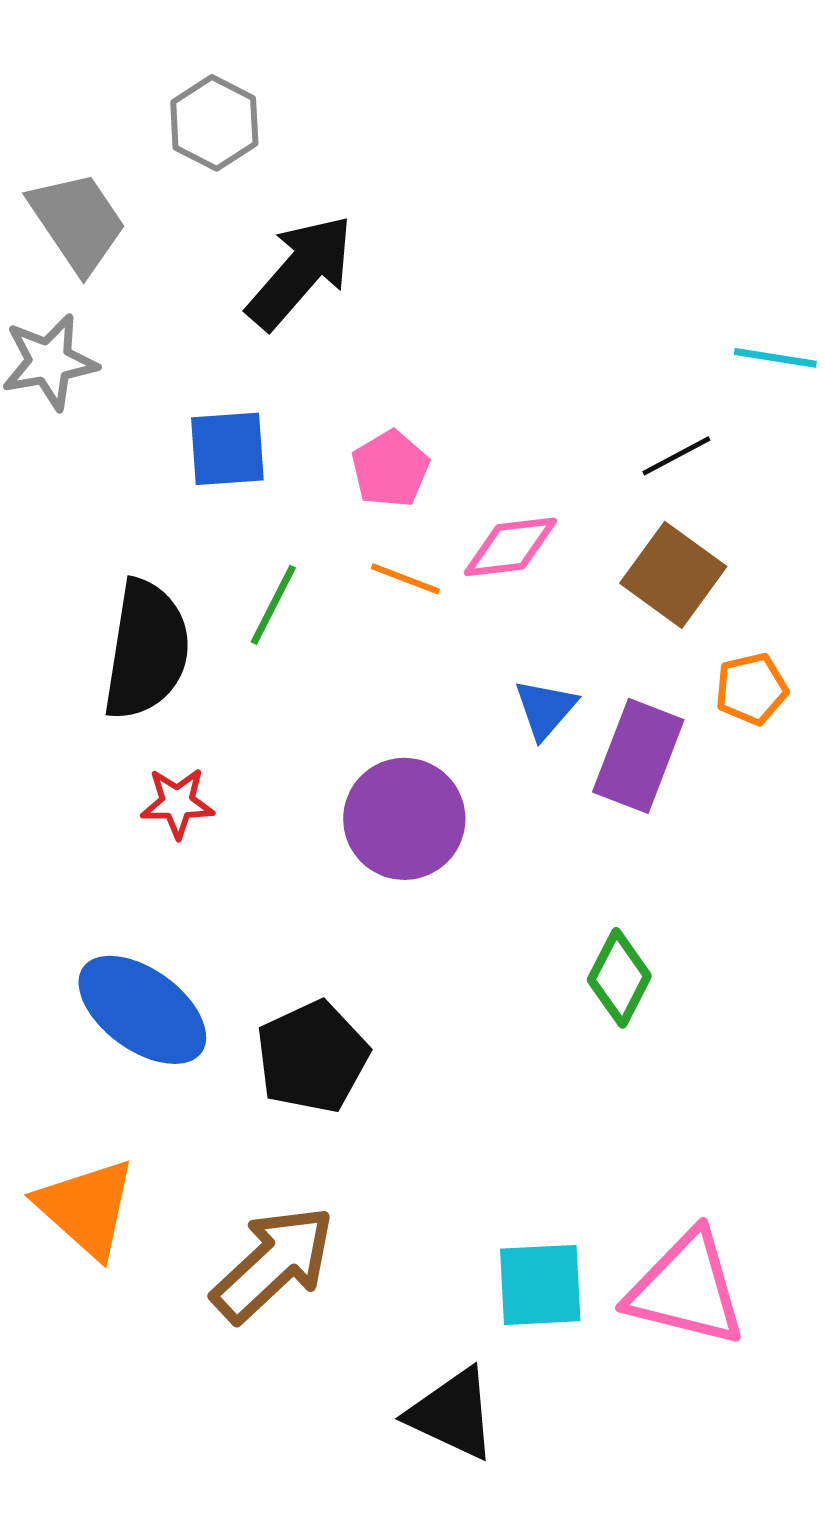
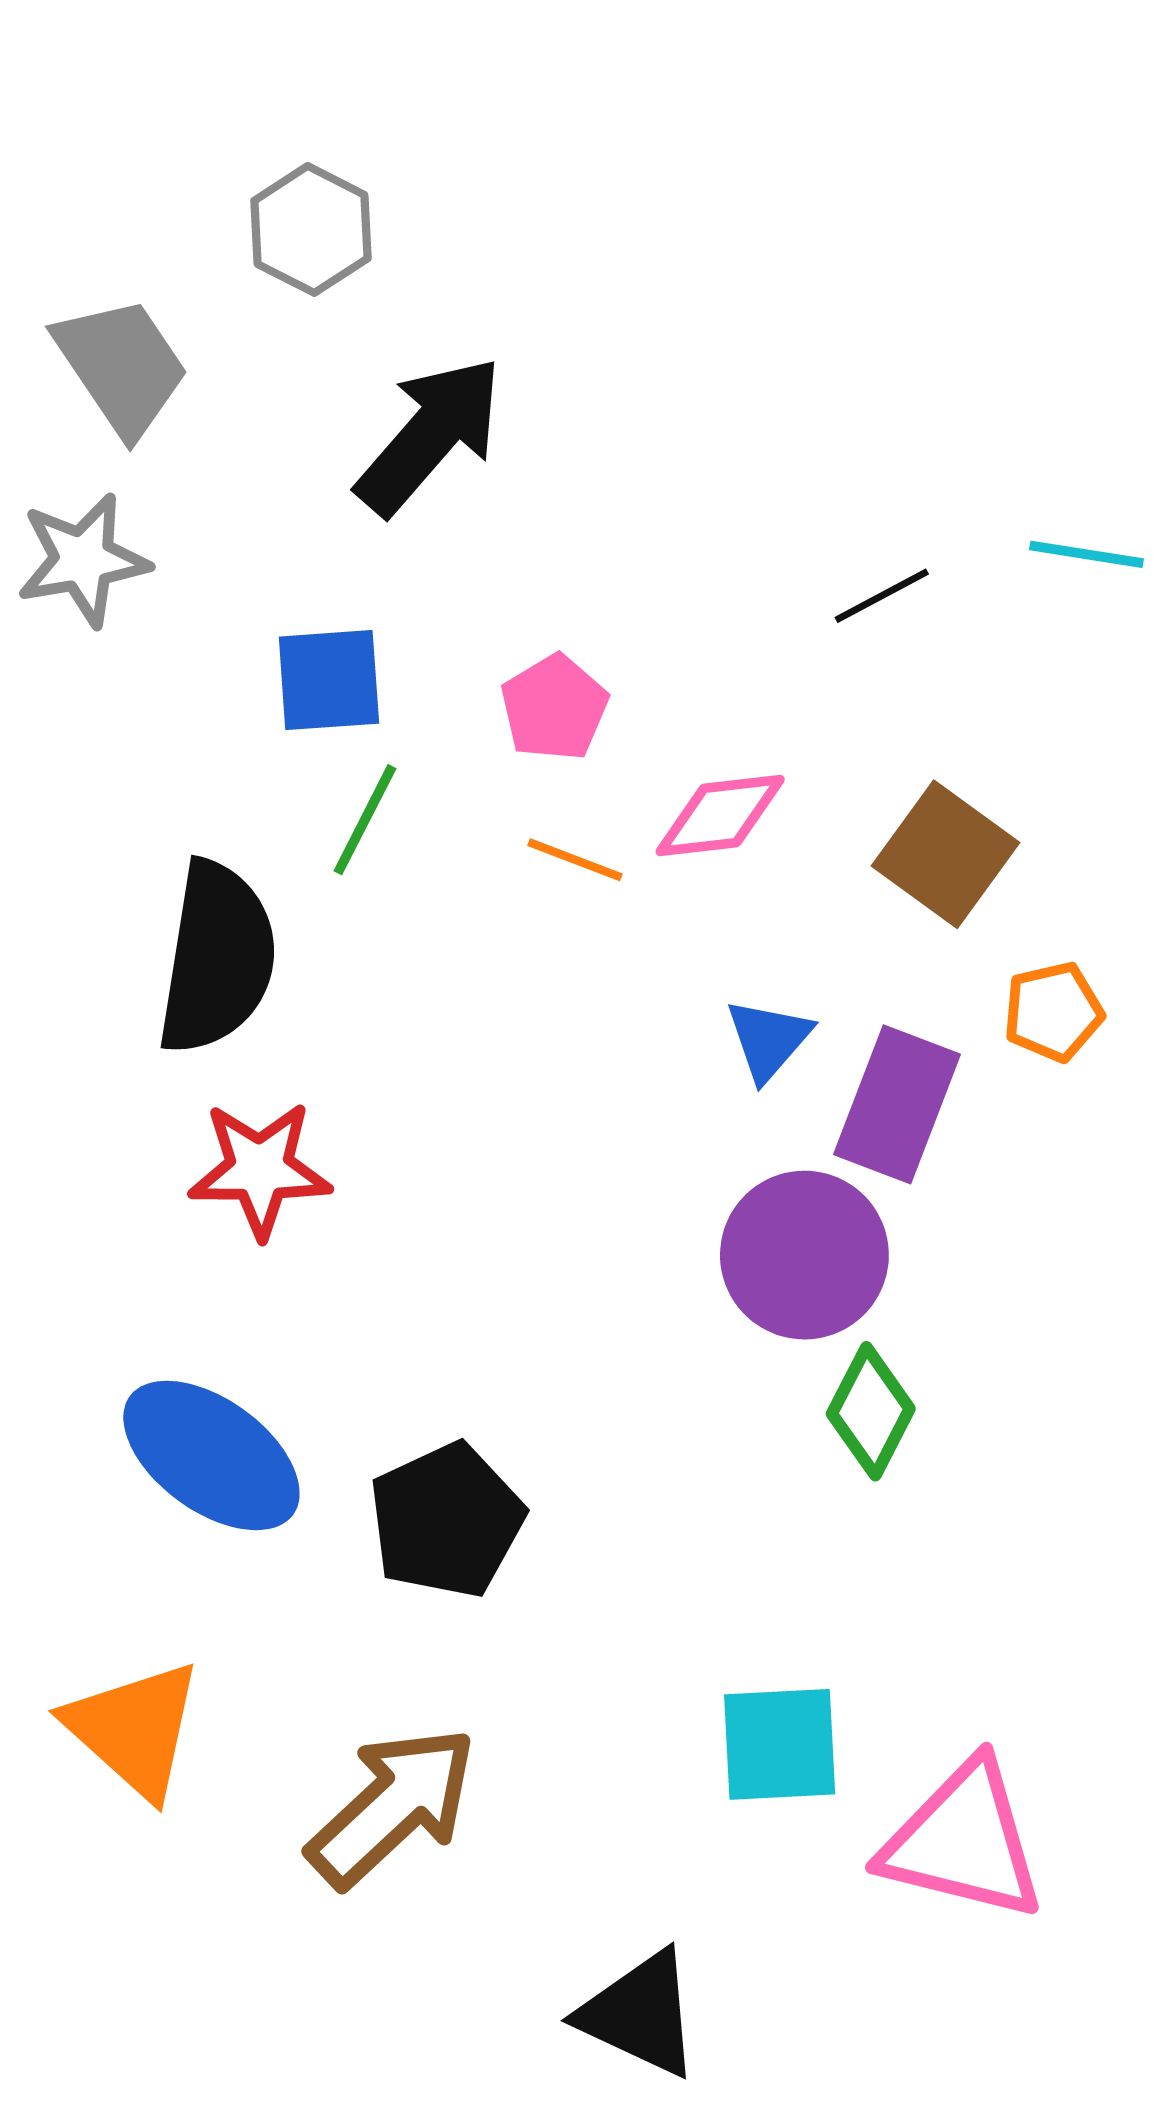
black line: (676, 456) -> (882, 596), moved
green line: (273, 605) -> (365, 820), moved
red star: (177, 803) -> (260, 1169), size x1.4
purple circle: (404, 819) -> (804, 1255), moved
cyan square: (540, 1285) -> (780, 1744), moved

